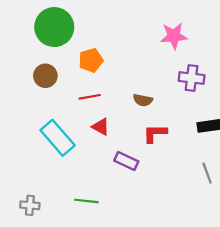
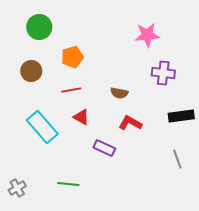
green circle: (54, 27) -> (39, 27), size x0.7
red L-shape: (155, 133) -> (130, 123), turned 30
gray cross: (30, 205) -> (17, 188), turned -36

